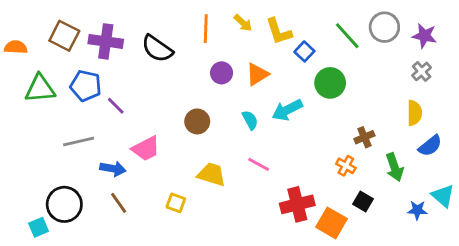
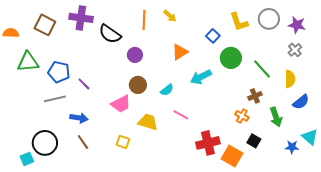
yellow L-shape: (279, 31) -> (239, 22), moved
green line: (347, 36) -> (262, 69), moved
purple cross: (106, 41) -> (81, 18), moved
purple circle: (222, 73) -> (135, 55), moved
blue pentagon: (86, 86) -> (59, 72), moved
purple line: (116, 106) -> (84, 84), moved
cyan semicircle: (250, 120) -> (167, 90), moved, turned 80
pink trapezoid: (146, 149) -> (121, 104), moved

